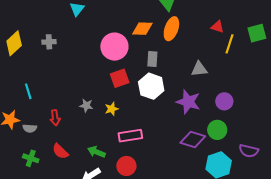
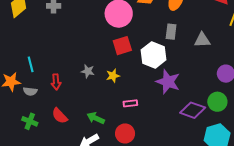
gray rectangle: (152, 59) -> (171, 32), moved
cyan line: (28, 91) -> (31, 64), moved
purple star: (188, 102) -> (168, 82), moved
pink rectangle: (130, 136) -> (130, 103), size x0.6

